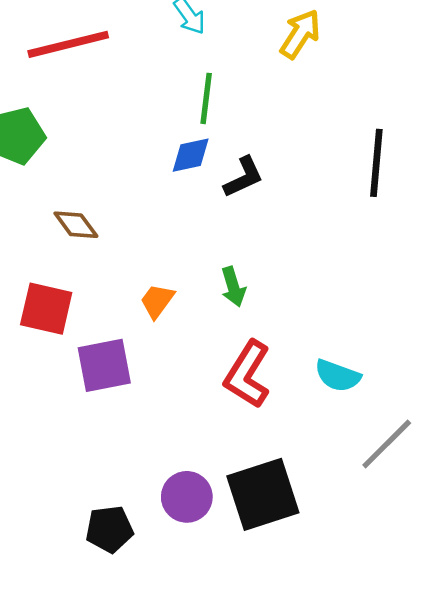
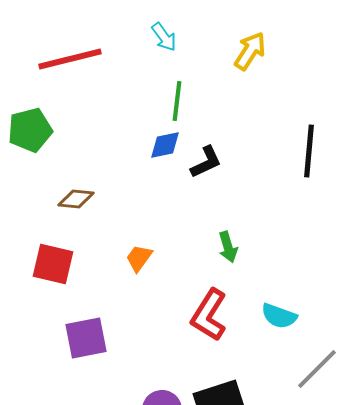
brown diamond: (76, 225) -> (76, 199), turned -48
green arrow: (233, 287) -> (228, 247), moved
purple square: (104, 365) -> (86, 338), moved

